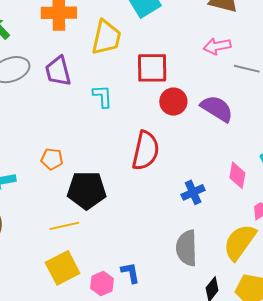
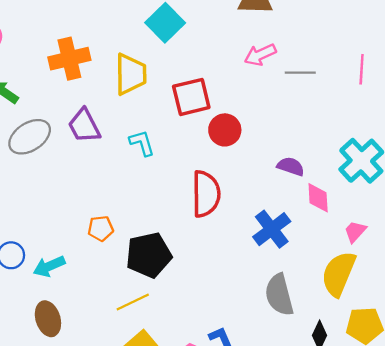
purple semicircle: (217, 109) -> (291, 166), moved, size x0.7
blue cross: (193, 192) -> (272, 229), size x1.4

